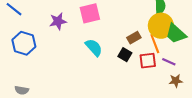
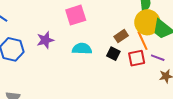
purple star: (58, 21) -> (45, 40), moved
cyan semicircle: (94, 47) -> (82, 49), turned -42

